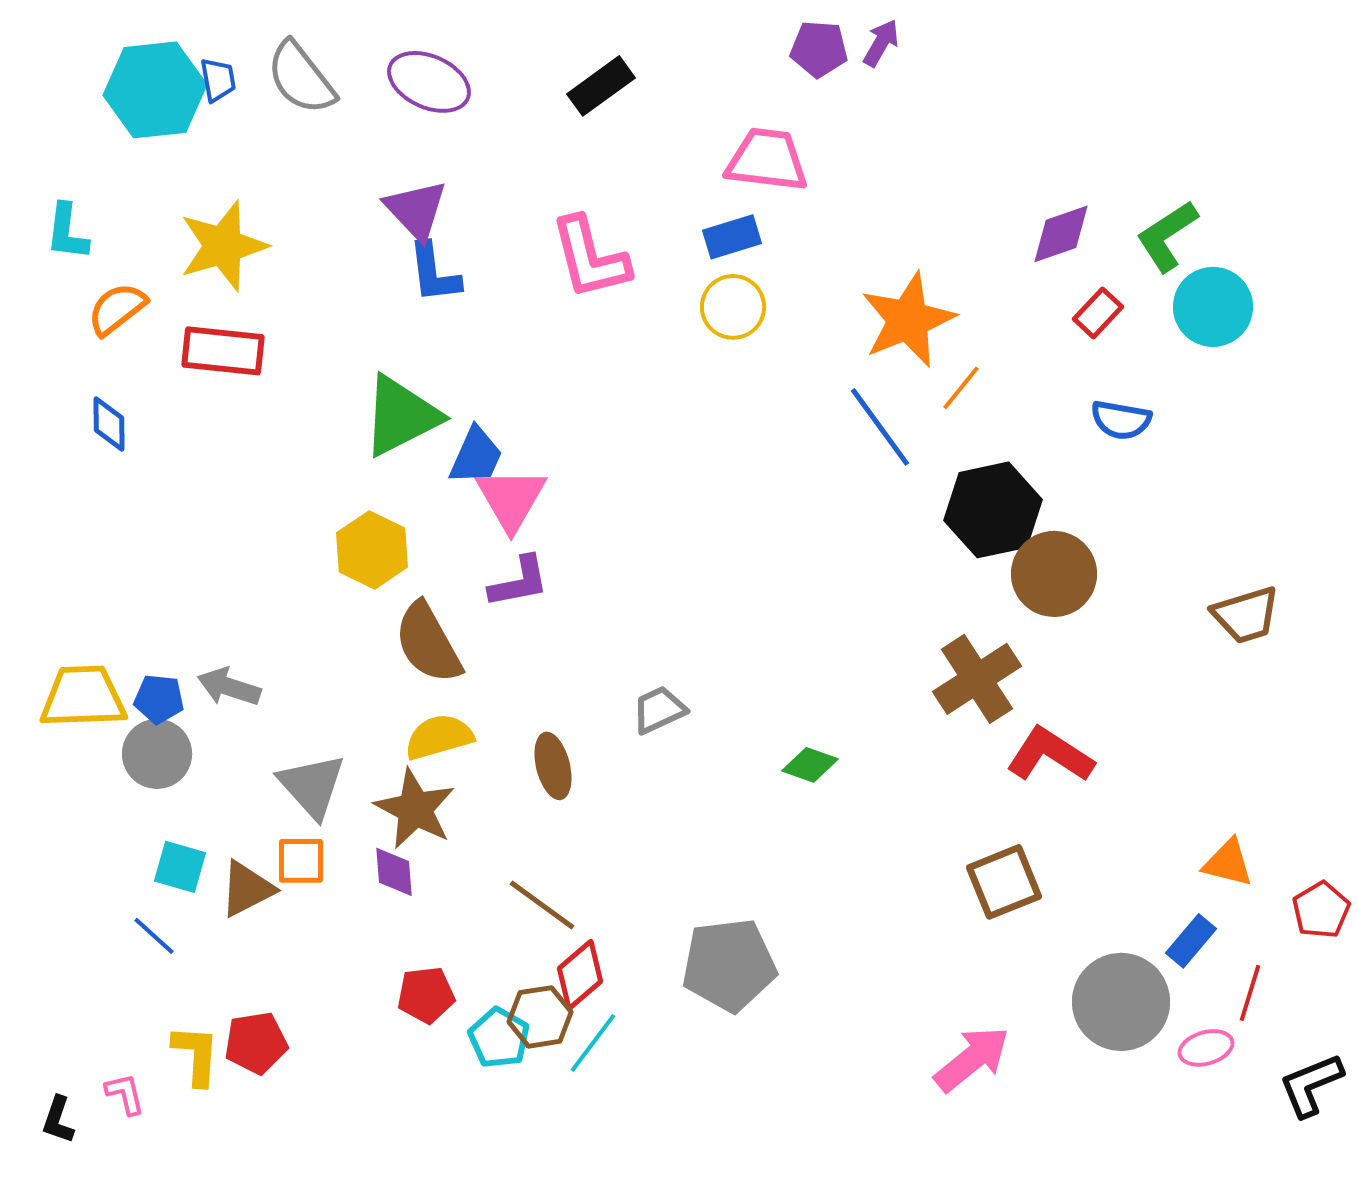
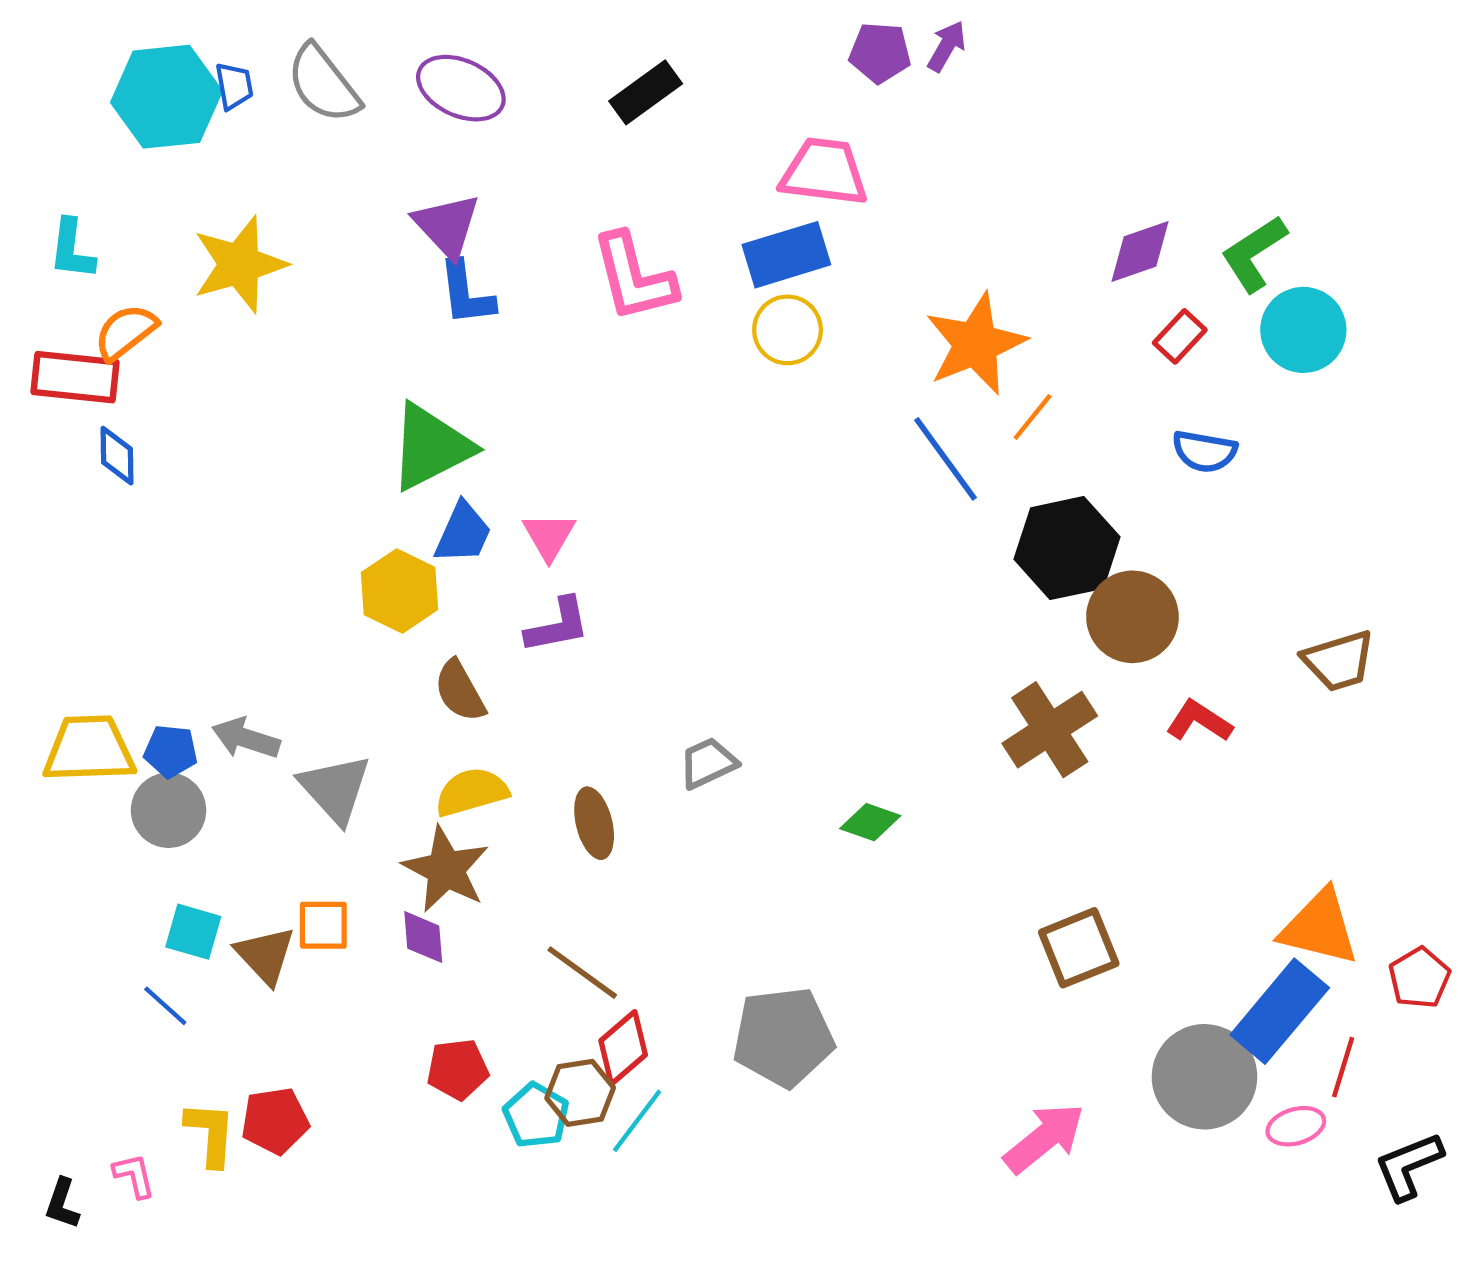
blue rectangle: (732, 237) -> (786, 255), size x1.4
red rectangle: (223, 351) -> (75, 377), moved
blue trapezoid: (476, 456) -> (463, 533), moved
pink triangle: (511, 499) -> (549, 536), size x0.7
brown semicircle: (428, 643) -> (460, 691), size x0.7
red L-shape: (1050, 755) -> (1199, 721), moved, size x0.7
gray triangle: (312, 786) -> (335, 789), moved
orange triangle: (1228, 863) -> (1319, 927), size x1.5
brown triangle: (247, 889) -> (265, 955), turned -46
blue rectangle: (1191, 941) -> (1280, 1011), size x1.8

